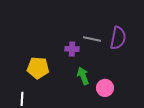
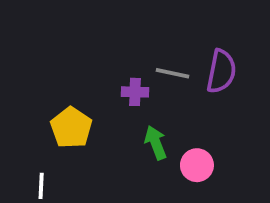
yellow pentagon: (38, 68) -> (71, 128), turned 30

